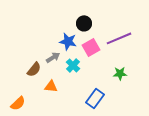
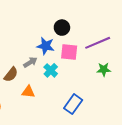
pink square: (91, 47) -> (69, 52), turned 36
green star: (120, 73) -> (104, 69), moved

